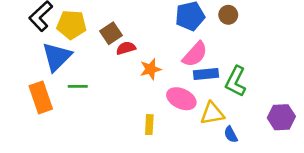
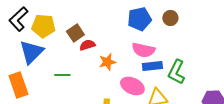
pink semicircle: (195, 54) -> (143, 50), turned 60
green line: (78, 86) -> (62, 75), moved

